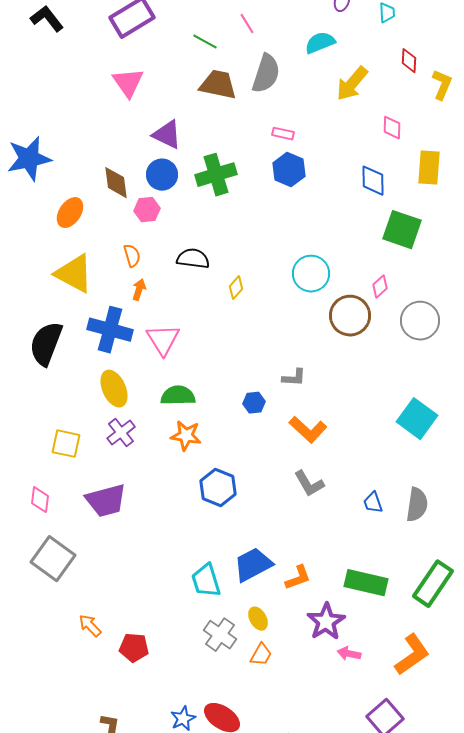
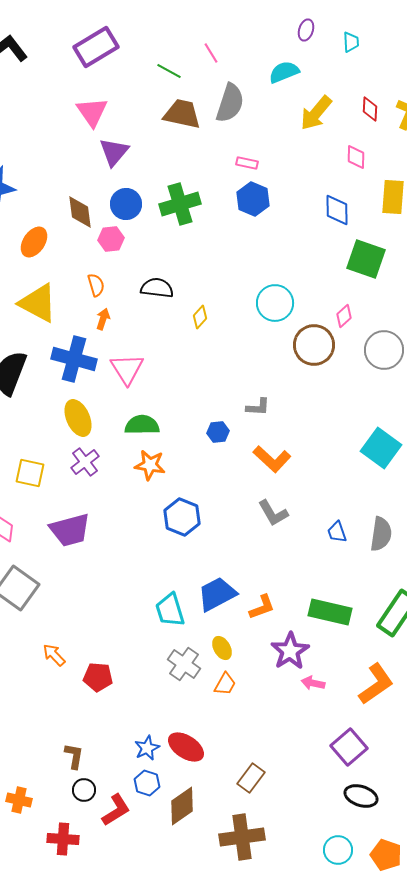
red diamond: (409, 61) -> (370, 109), moved
purple triangle: (167, 135) -> (114, 152), moved, turned 44

